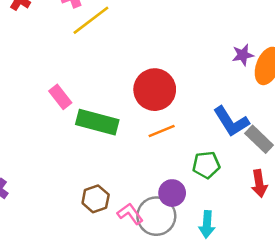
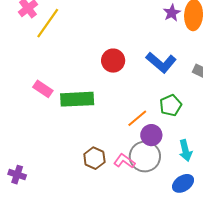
red circle: (155, 90) -> (113, 61), size x0.7
blue L-shape: (231, 122) -> (161, 62), moved
orange line: (162, 131) -> (137, 118), moved

